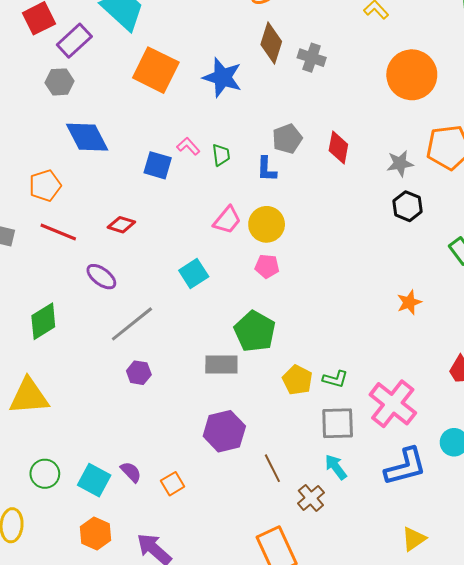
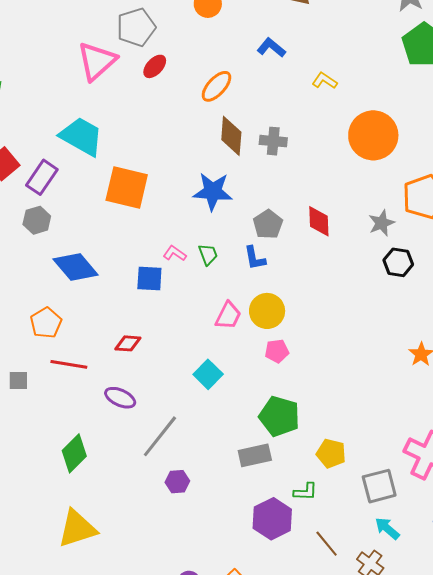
blue star: (222, 77) -> (213, 191), moved
green L-shape: (335, 379) -> (305, 492), moved

